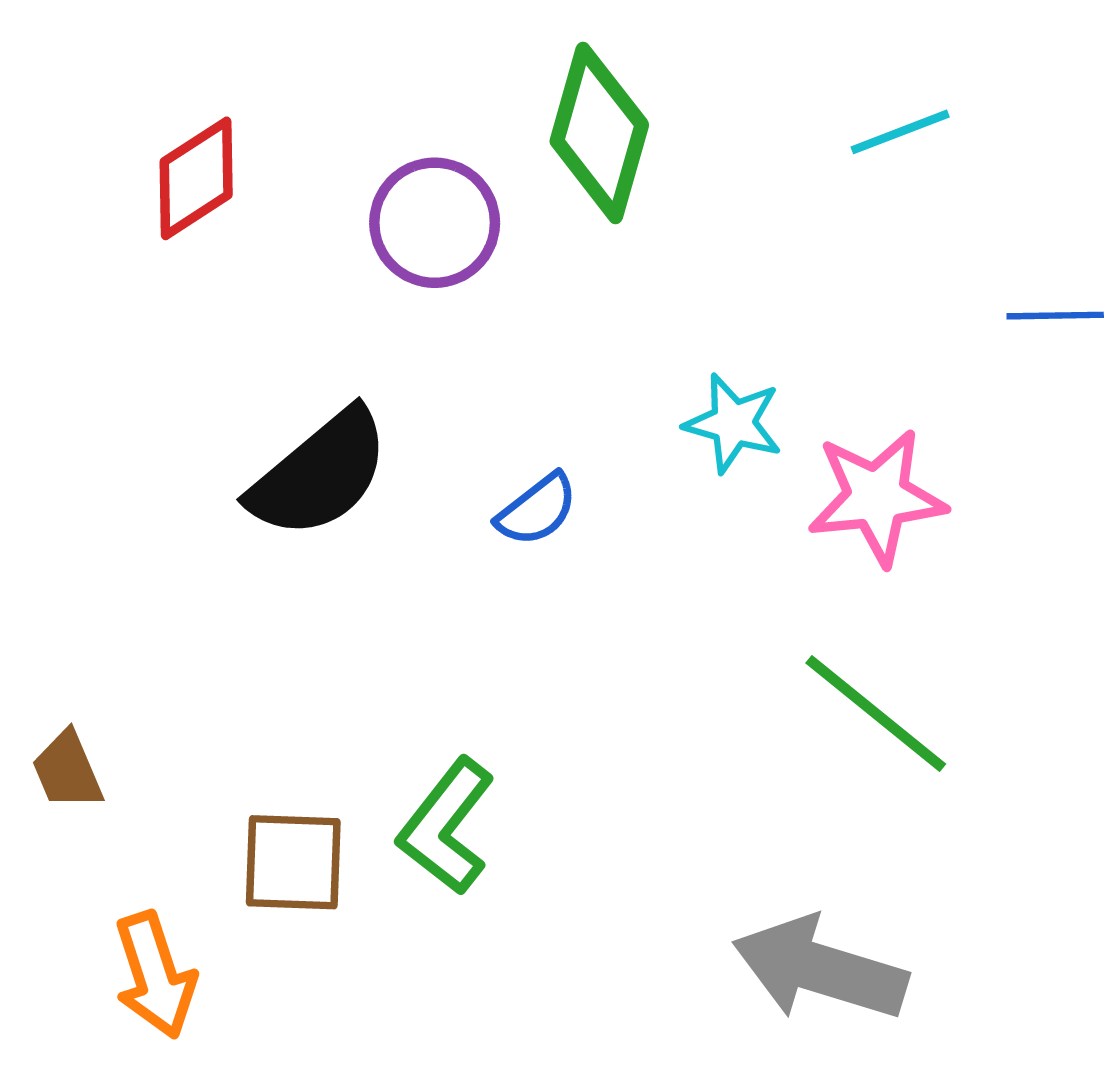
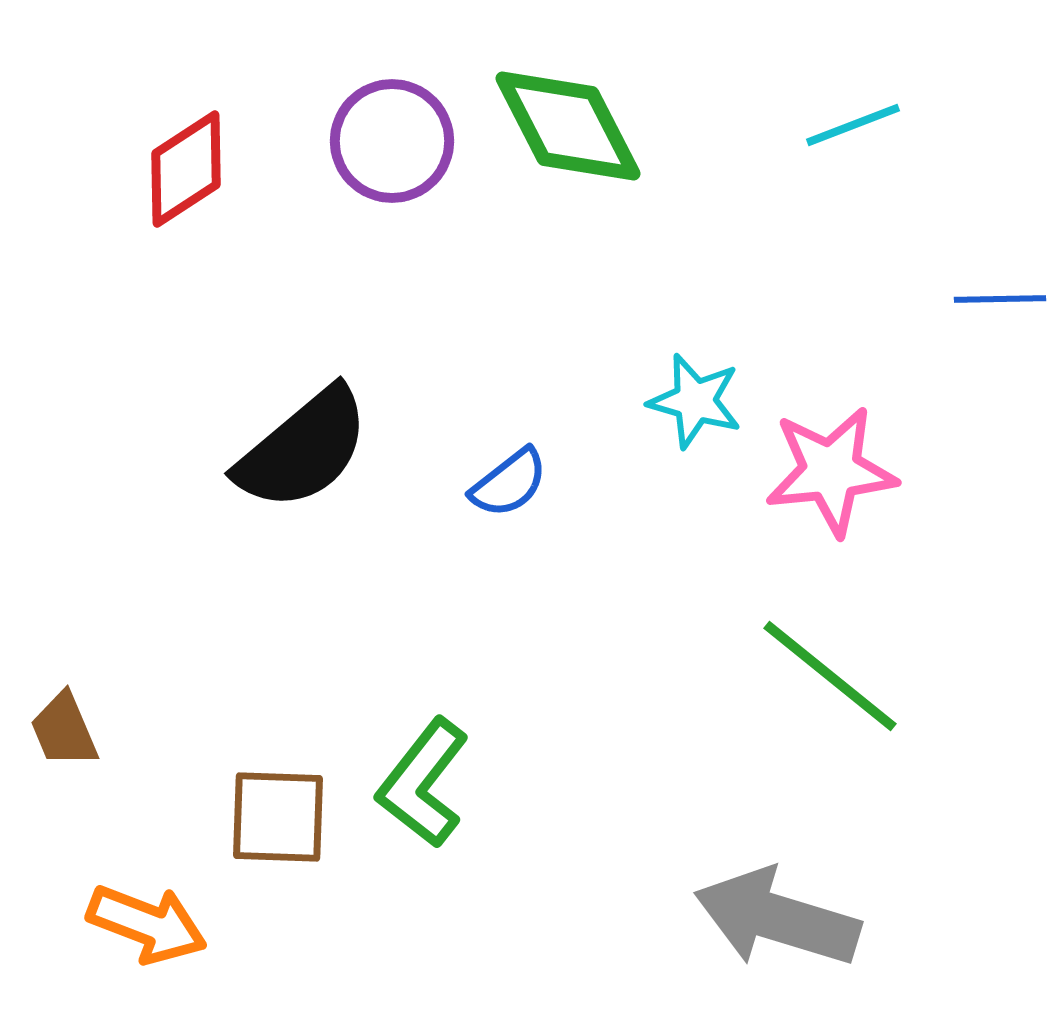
green diamond: (599, 133) -> (568, 126), turned -43
purple circle: (435, 223) -> (392, 141), moved
orange arrow: (155, 975) -> (147, 924), turned -51

